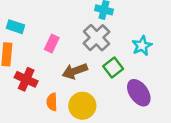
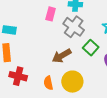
pink rectangle: (52, 43) -> (51, 14), moved
red cross: (26, 79) -> (18, 76), moved

